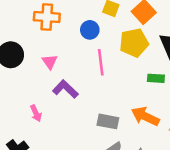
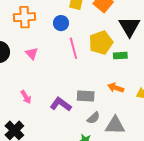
yellow pentagon: (134, 43) -> (101, 43), moved
purple L-shape: (65, 89) -> (61, 104), moved
orange arrow: (145, 116) -> (116, 88), size x0.7

